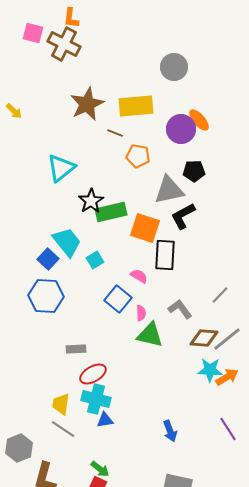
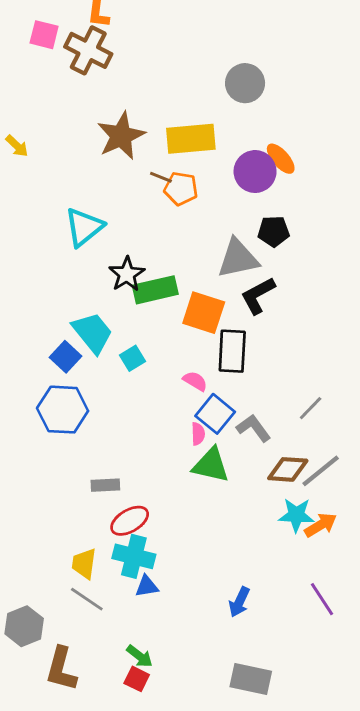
orange pentagon: (138, 156) -> (181, 189), moved
blue square: (118, 299) -> (215, 414), moved
blue arrow: (170, 431) -> (239, 602), turned 45

